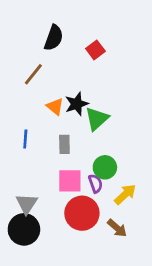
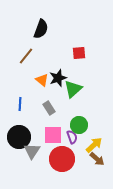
red square: (95, 50) -> (79, 53), moved, turned 32
gray rectangle: (64, 144) -> (49, 108), turned -32
gray triangle: (27, 204) -> (32, 151), moved
brown arrow: (117, 228) -> (97, 159), moved
black circle: (24, 229) -> (19, 137), moved

